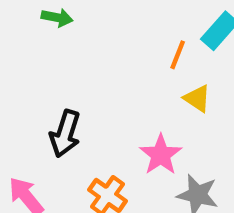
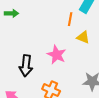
pink star: (161, 155) -> (57, 55), moved

